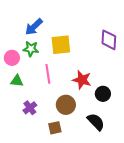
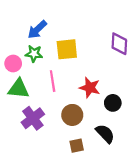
green triangle: (17, 81) -> (19, 89), size x1.5
purple cross: (30, 108) -> (33, 118), size x1.5
brown square: (55, 128) -> (77, 146), moved

